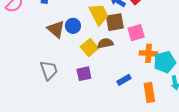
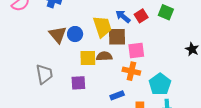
yellow square: (89, 48) -> (88, 58), turned 30
orange cross: (149, 53) -> (131, 71), moved
cyan pentagon: (165, 62) -> (160, 84), turned -30

